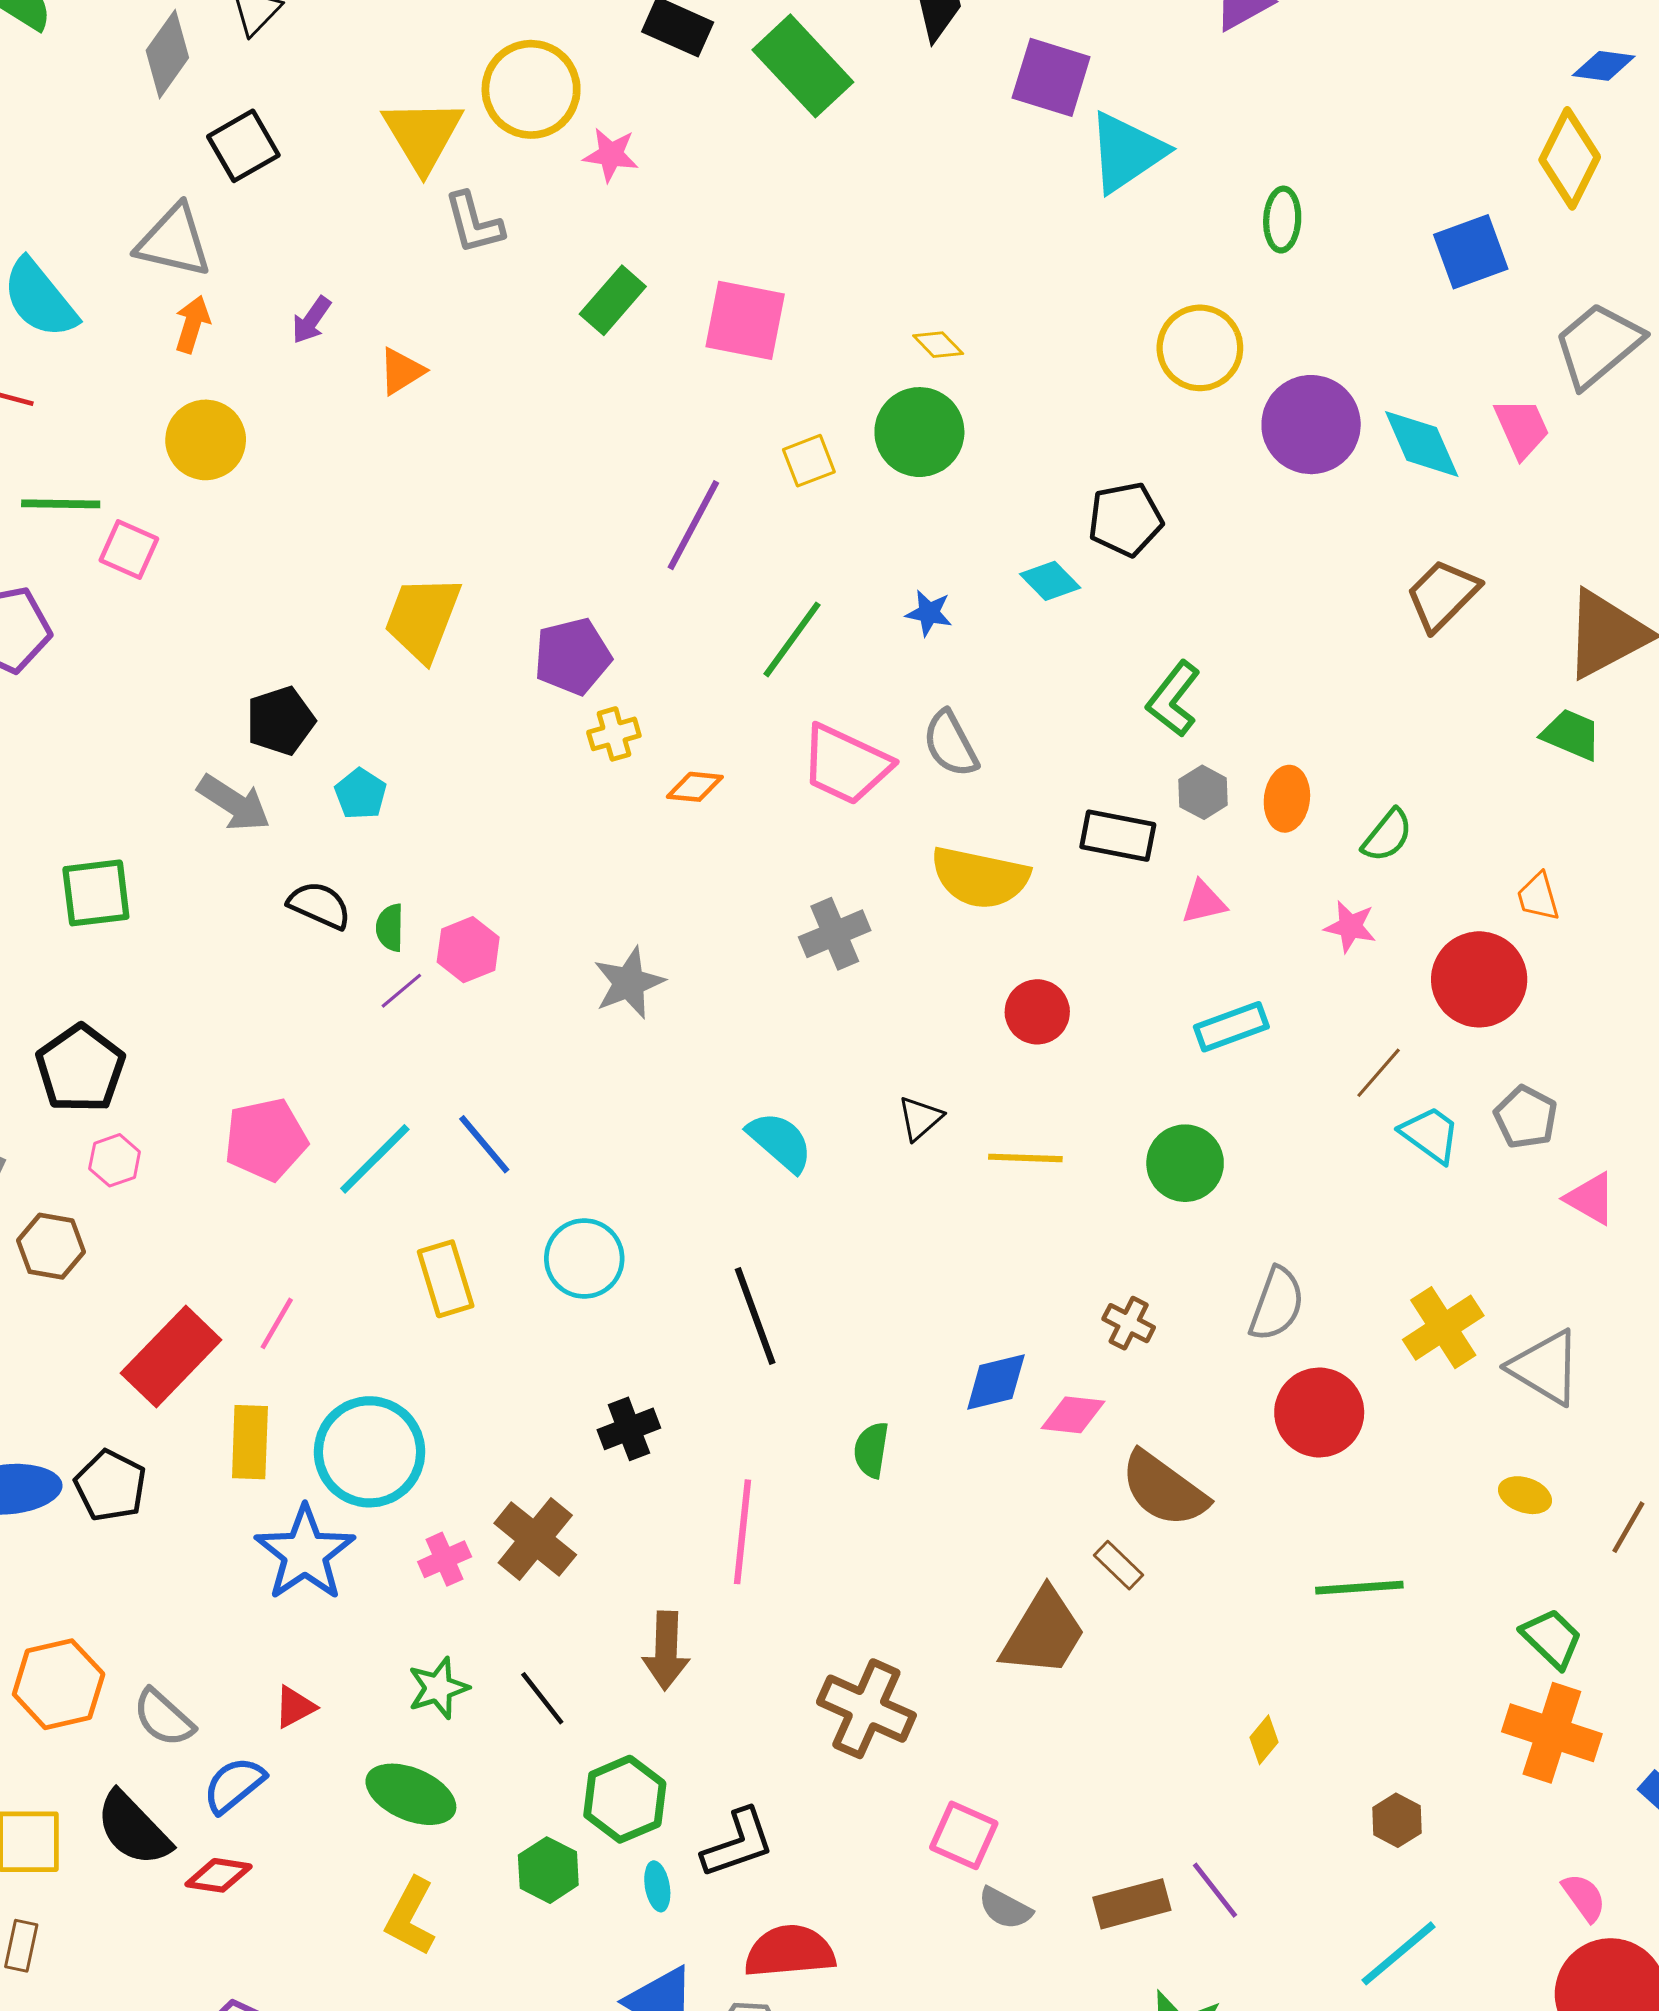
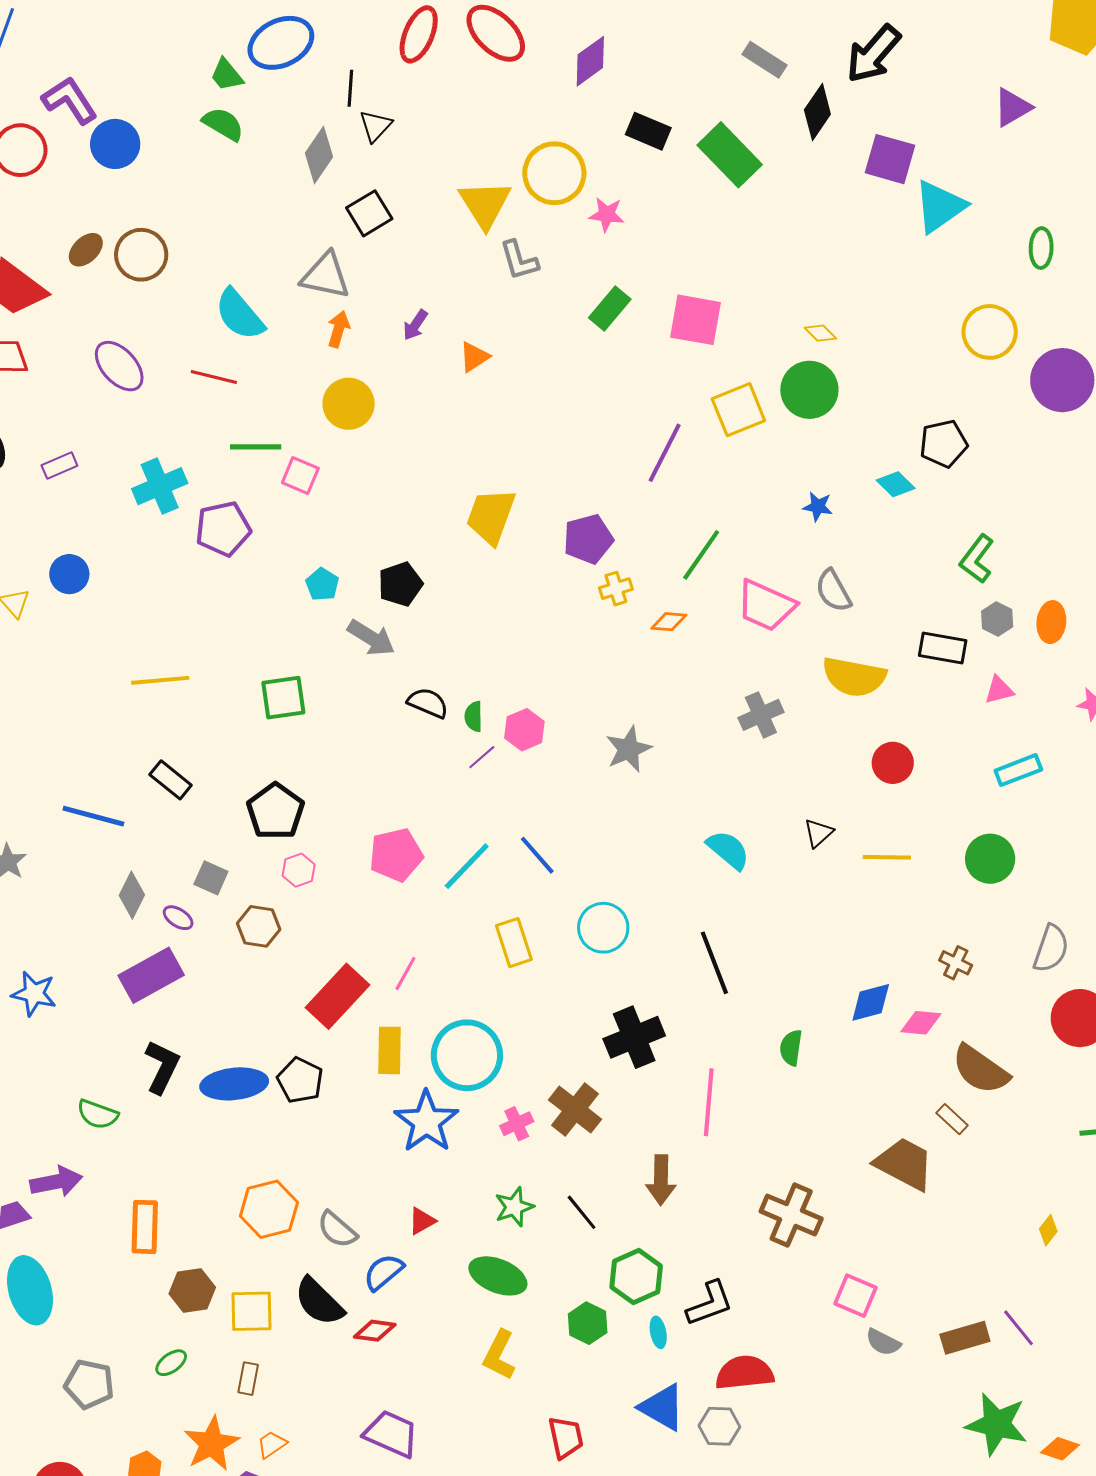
yellow square: (809, 461) -> (738, 410), size x1.6
green line: (792, 639) -> (701, 555), moved
cyan pentagon: (360, 794) -> (322, 584), moved
black cross: (629, 1429) -> (634, 1037), size x1.5
brown trapezoid: (1043, 1633) -> (904, 1164), turned -92

